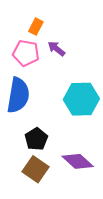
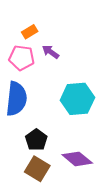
orange rectangle: (36, 27) -> (30, 32), turned 35

